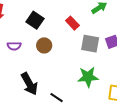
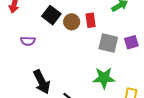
red rectangle: (72, 23) -> (91, 20), turned 32
brown circle: (44, 45) -> (72, 22), moved

